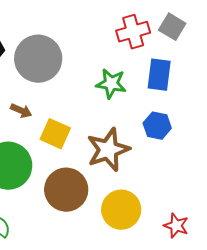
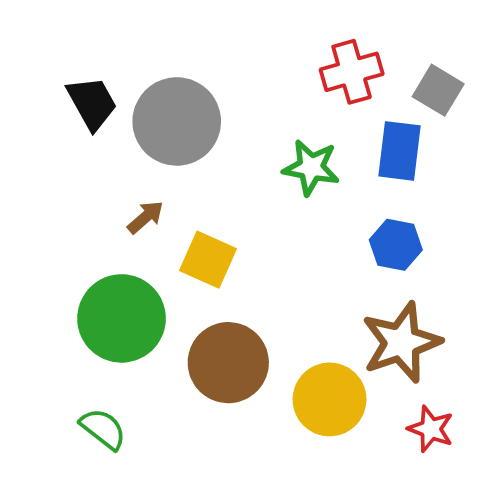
gray square: (172, 27) -> (438, 90), moved
brown arrow: (21, 111) -> (145, 217), turned -65
brown star: (108, 150) -> (401, 342), moved

